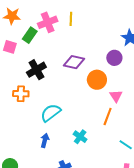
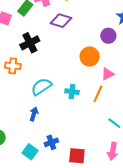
purple diamond: (74, 62) -> (61, 21), moved
pink triangle: (116, 96) -> (108, 74), turned 32
cyan cross: (80, 137) -> (72, 92), moved, turned -32

